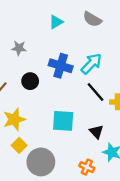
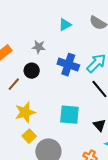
gray star: (19, 48) -> (39, 47), moved
black circle: (30, 81) -> (32, 71), moved

